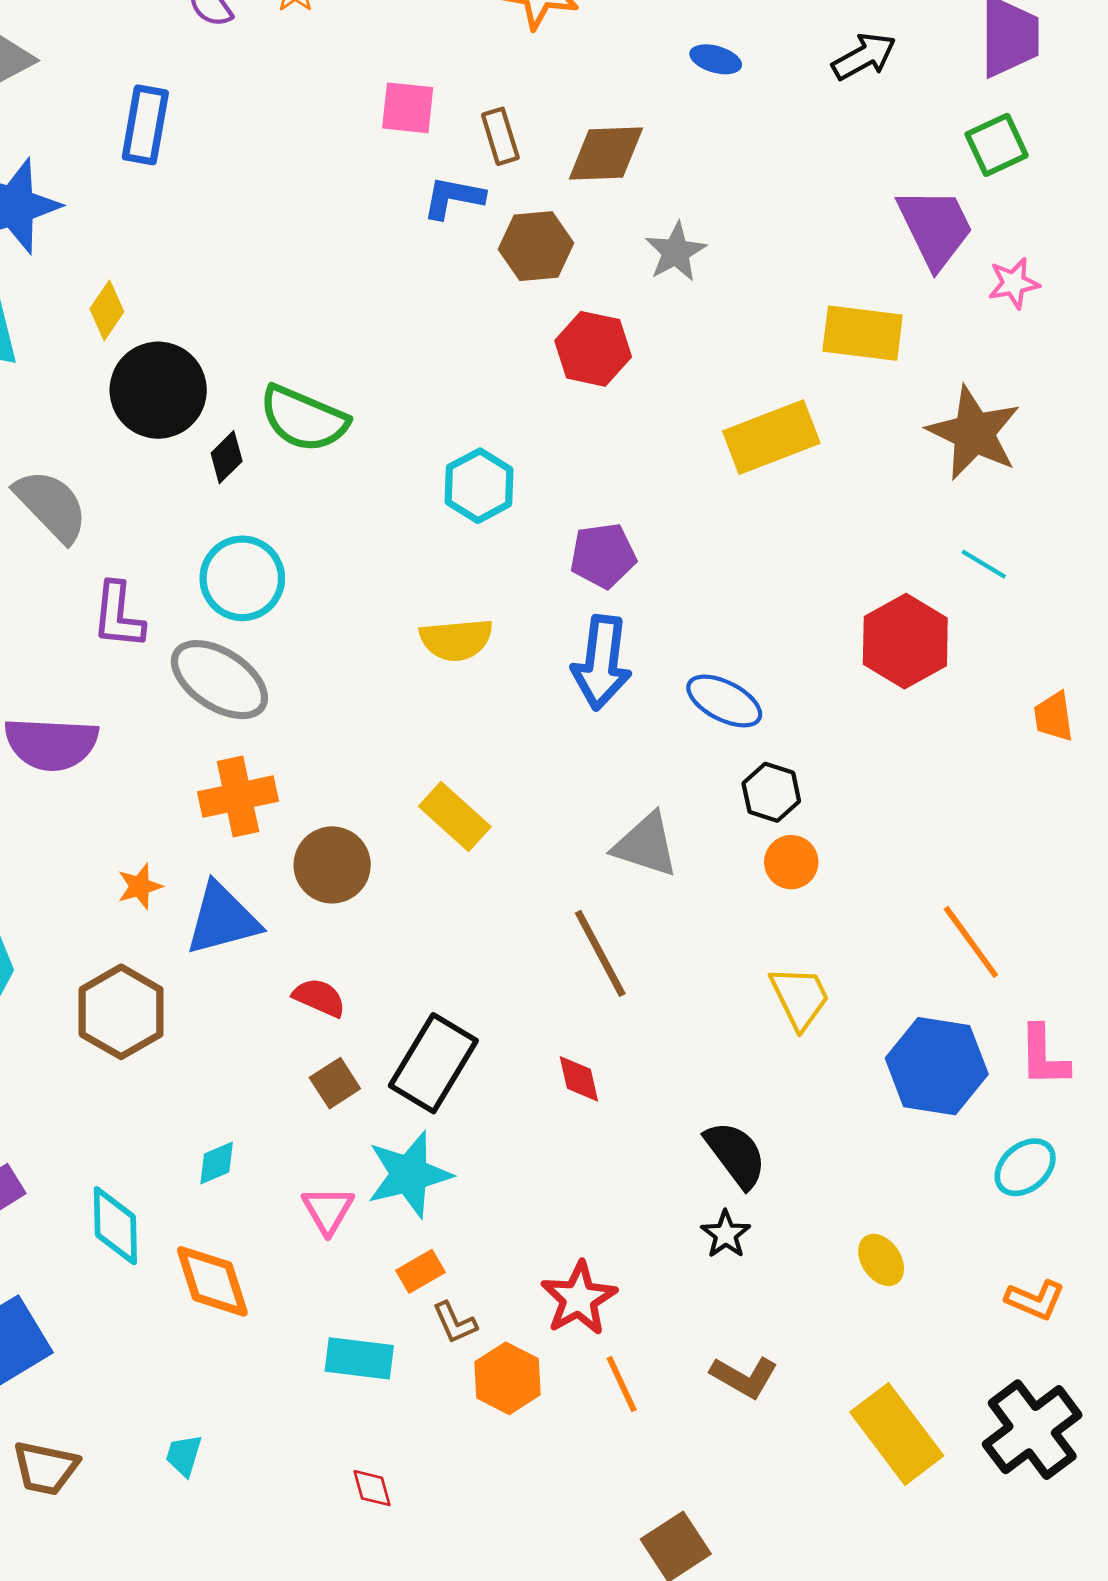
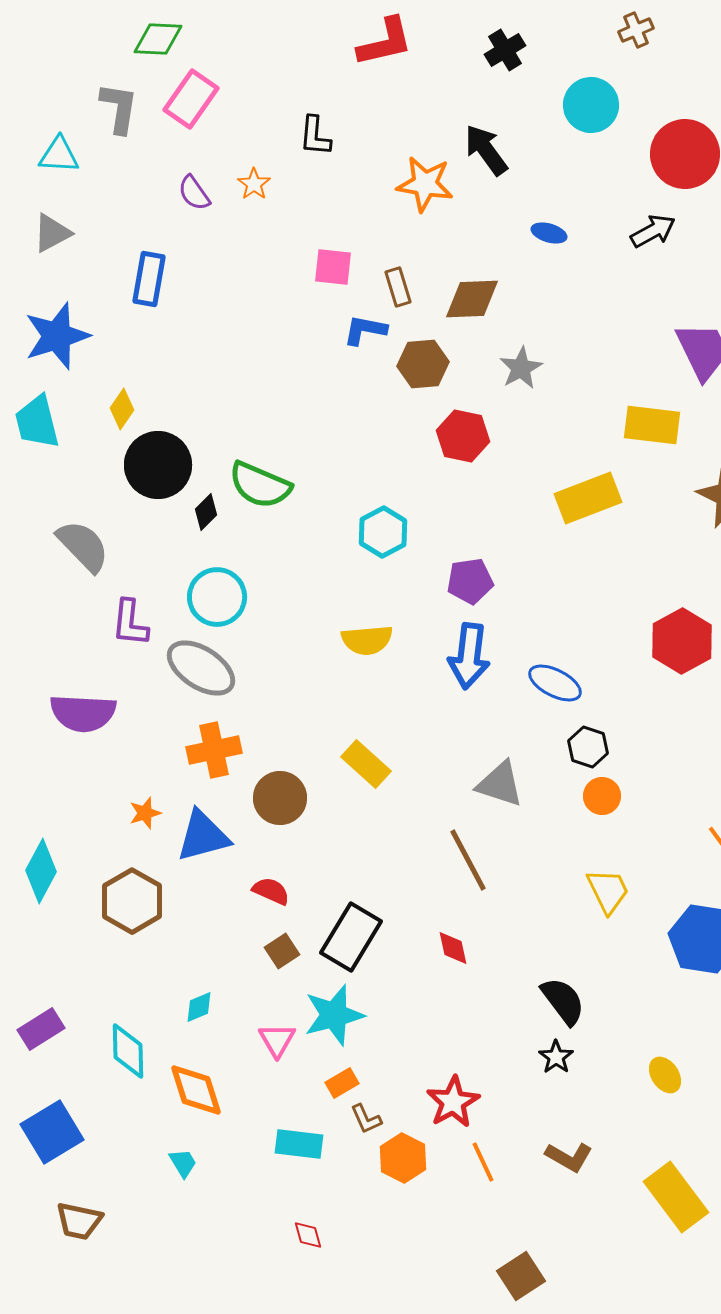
cyan trapezoid: (184, 1455) -> (183, 1163), moved, turned 132

